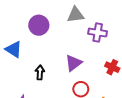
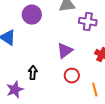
black arrow: (40, 72) -> (33, 73), moved

